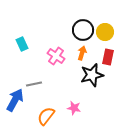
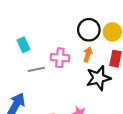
pink cross: (56, 56) -> (60, 58), turned -30
gray line: (34, 84) -> (36, 69), moved

